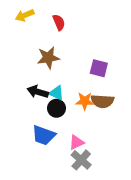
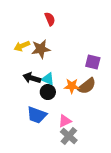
yellow arrow: (25, 15) -> (22, 46), moved
purple square: (99, 68) -> (93, 62), moved
brown semicircle: (102, 101) -> (87, 86), turned -42

